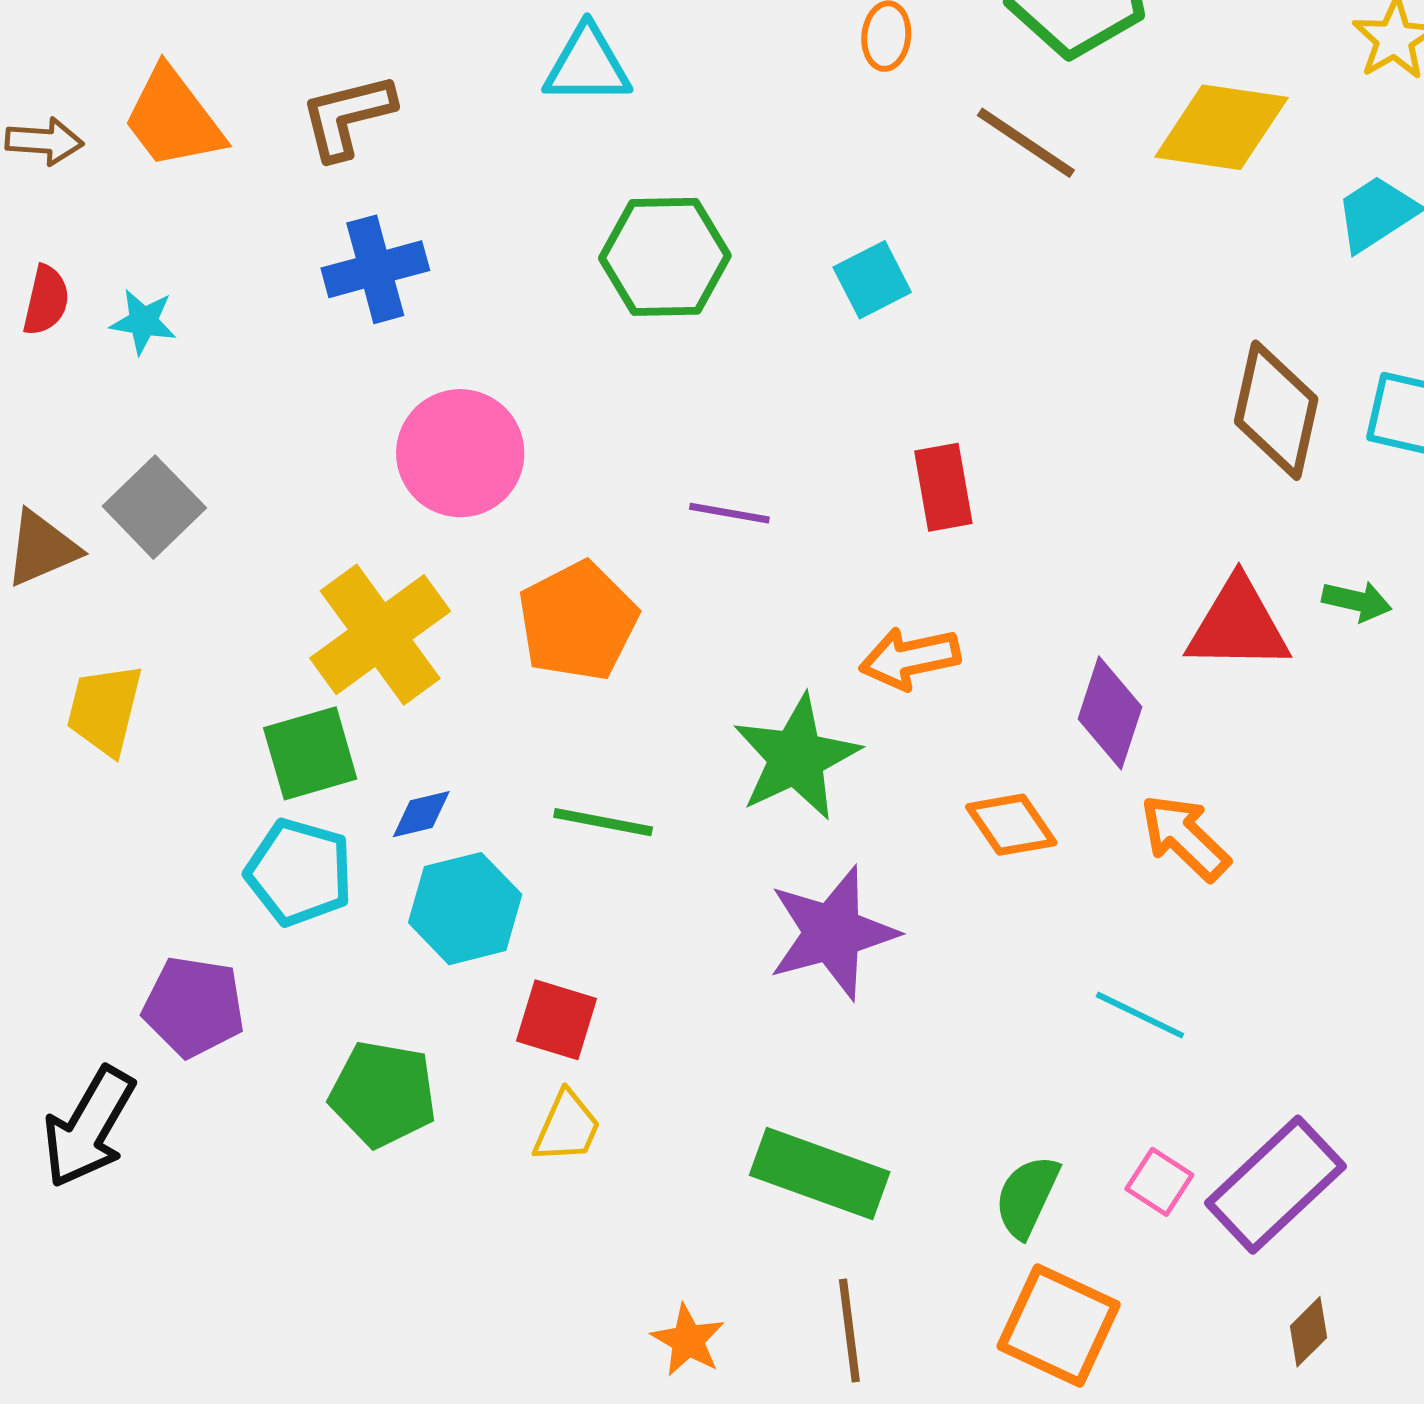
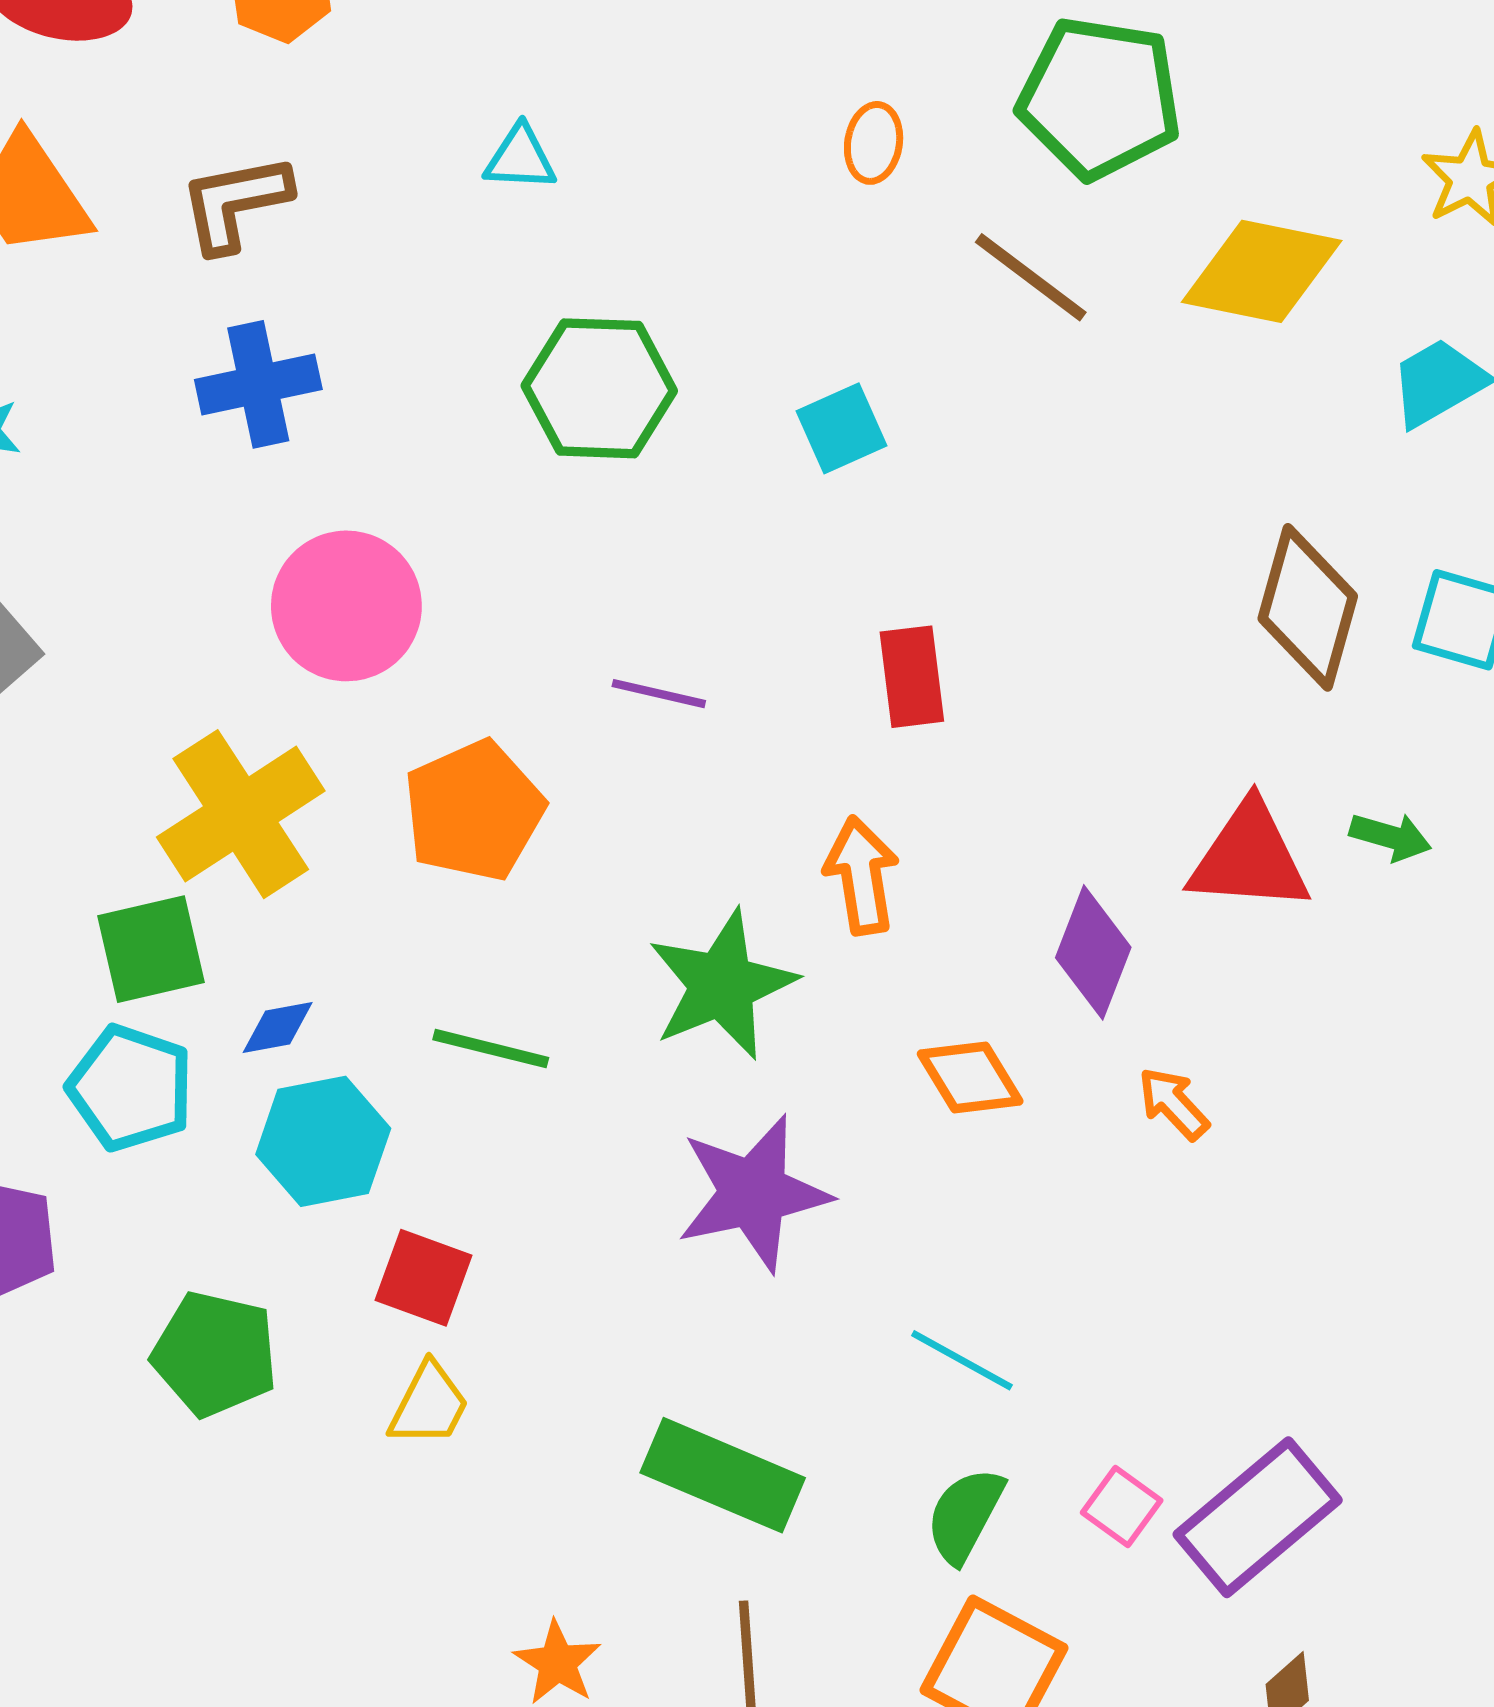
cyan triangle: (587, 65) -> (520, 158), size x0.7
orange arrow: (910, 658) -> (861, 875), turned 90
orange arrow: (1185, 837) -> (1173, 1104), size x0.7
cyan line: (1140, 1015) -> (962, 1360), moved

